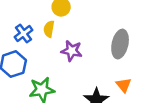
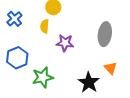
blue cross: (24, 33) -> (14, 19), moved

